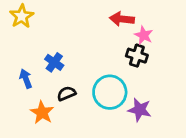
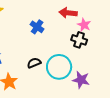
blue cross: (54, 62) -> (37, 27), moved
black semicircle: (66, 94) -> (34, 63), moved

